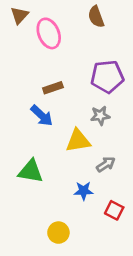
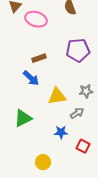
pink ellipse: (49, 33) -> (36, 19), turned -50
gray star: (100, 116) -> (86, 91), moved
green triangle: (31, 171) -> (23, 118), turned -36

